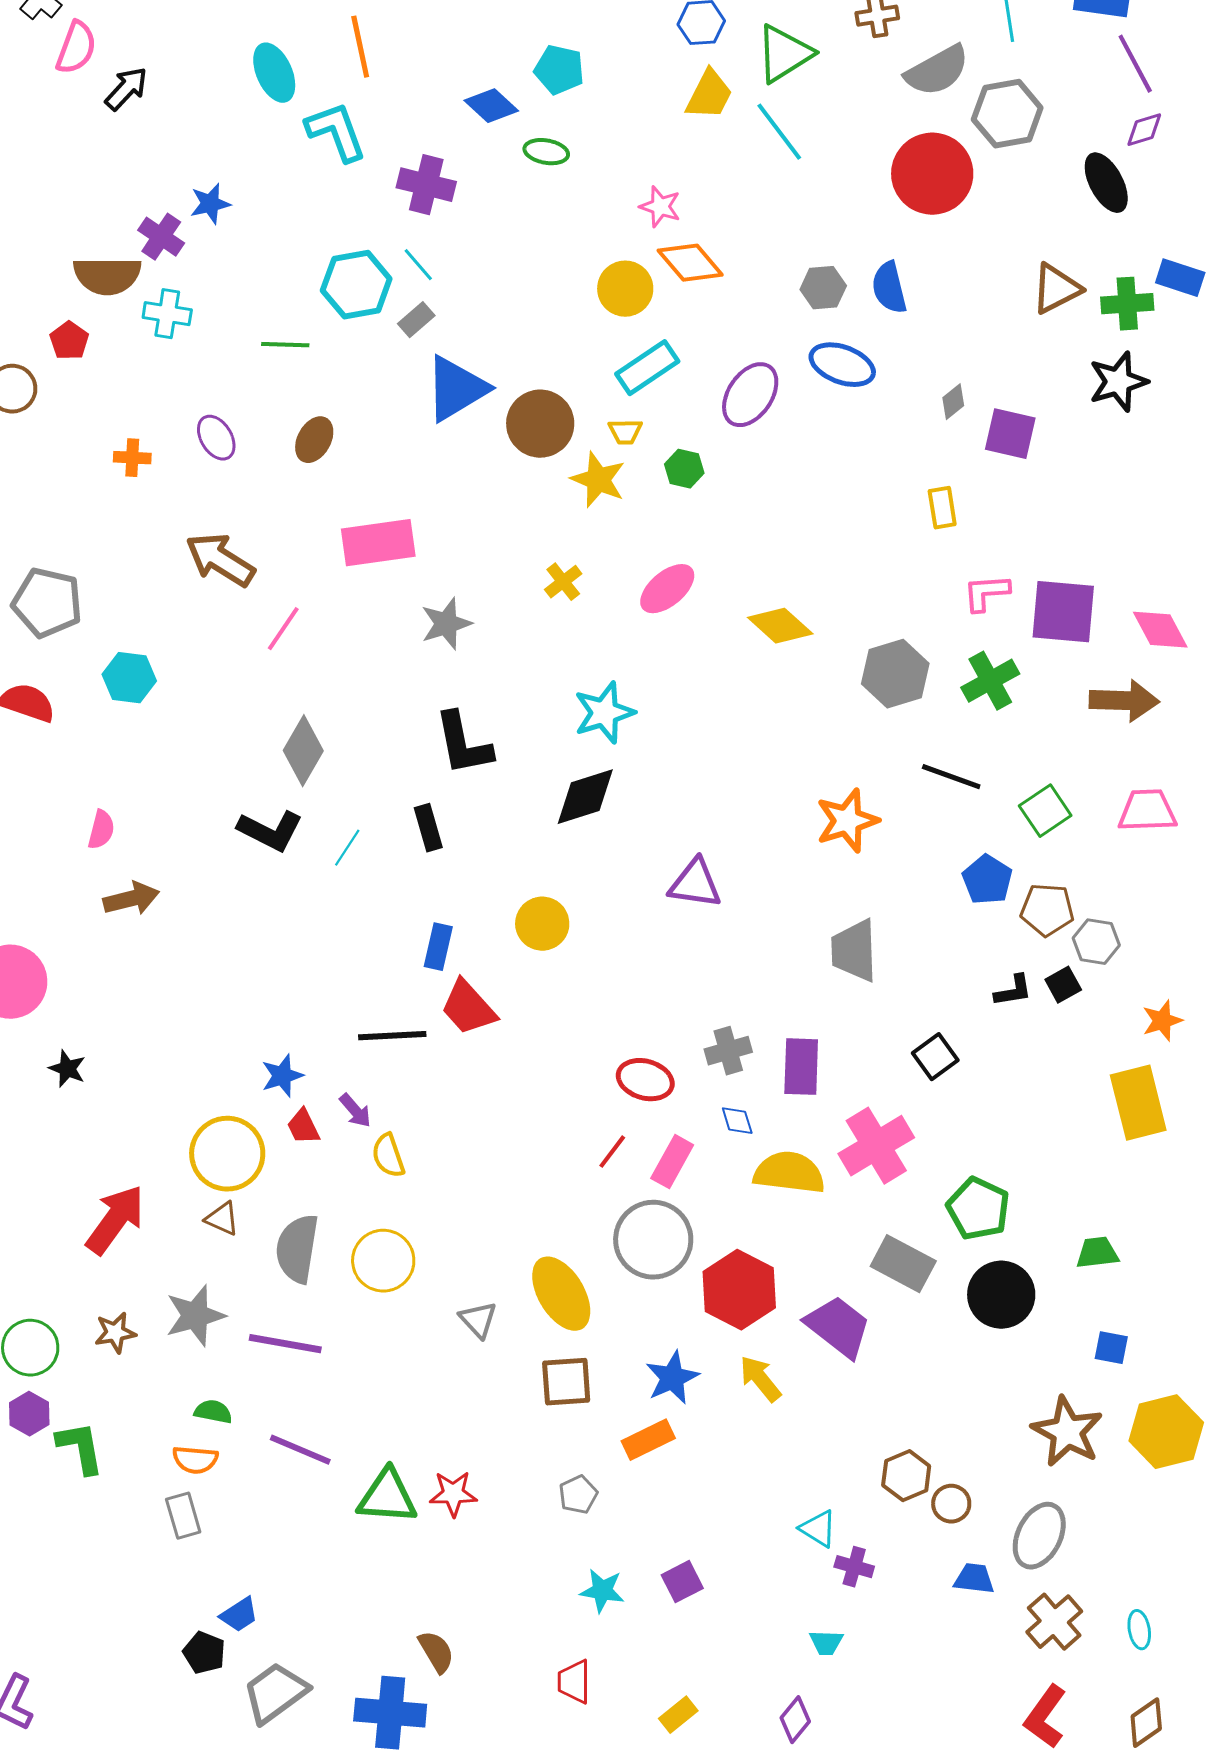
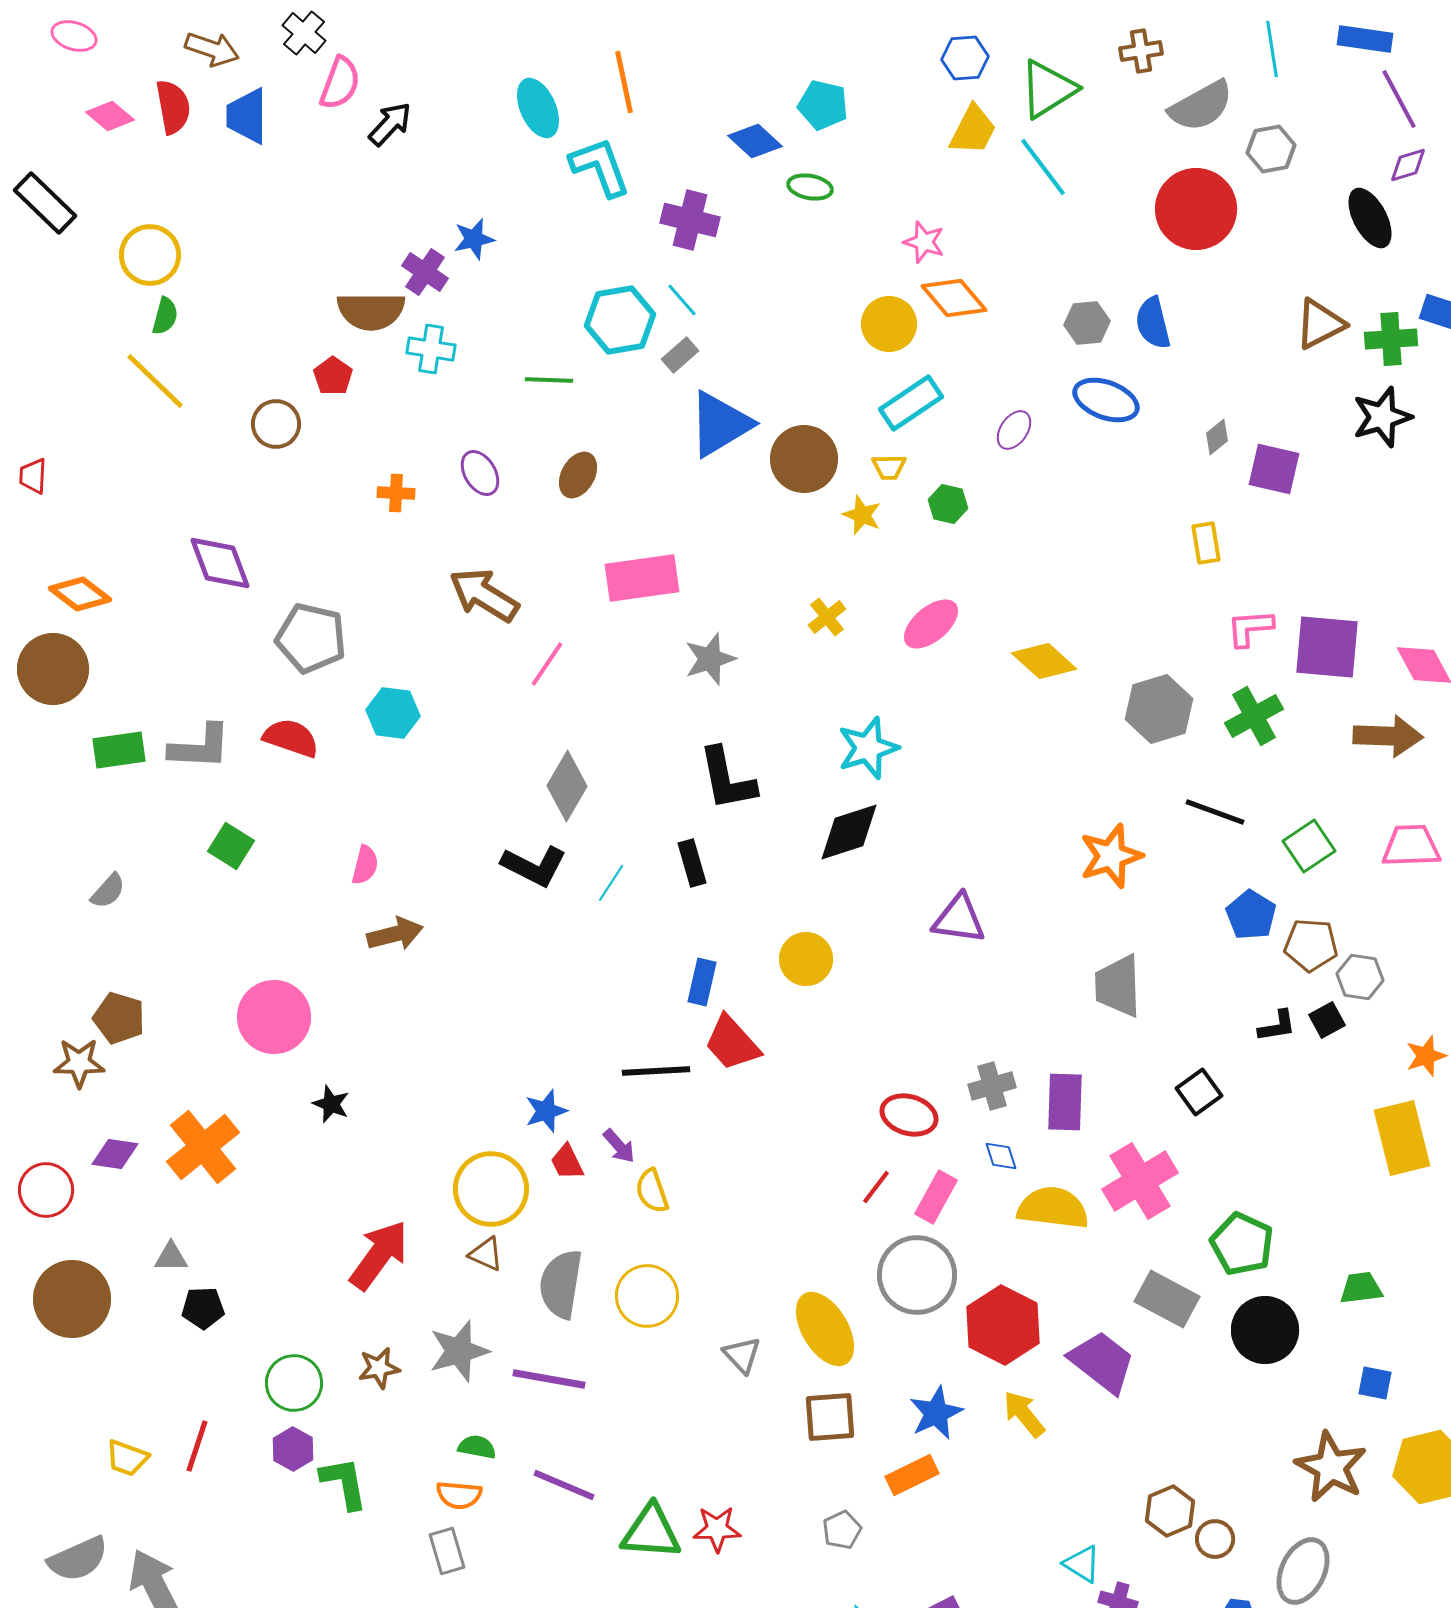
gray hexagon: (1007, 114) -> (1271, 149), size x0.7
purple ellipse: (750, 395) -> (1014, 430), size x0.6
yellow star: (598, 480) -> (862, 515), size x0.7

